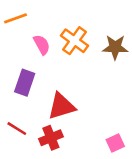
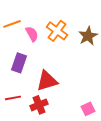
orange line: (15, 18) -> (12, 24), moved
brown star: (115, 47) -> (88, 36), turned -30
red line: (17, 129) -> (13, 98), turned -42

